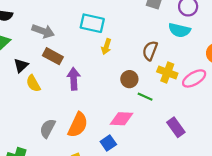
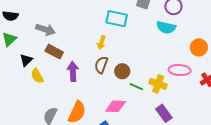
cyan rectangle: (92, 23) -> (117, 19), moved
brown semicircle: (150, 51) -> (101, 65), moved
yellow cross: (167, 72) -> (158, 84), moved
pink ellipse: (194, 78) -> (180, 70), turned 35

